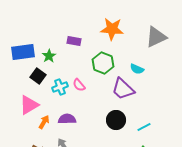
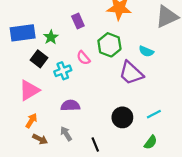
purple rectangle: (74, 41) -> (78, 21), turned 56
pink semicircle: (79, 85) -> (83, 58), moved
black circle: (116, 120) -> (122, 117), moved
orange arrow: (44, 122) -> (31, 121), moved

